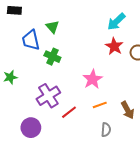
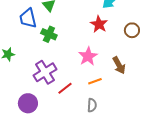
red star: (114, 46) -> (99, 24), moved
brown arrow: (128, 110) -> (119, 65), moved
gray semicircle: (106, 130) -> (92, 105), moved

